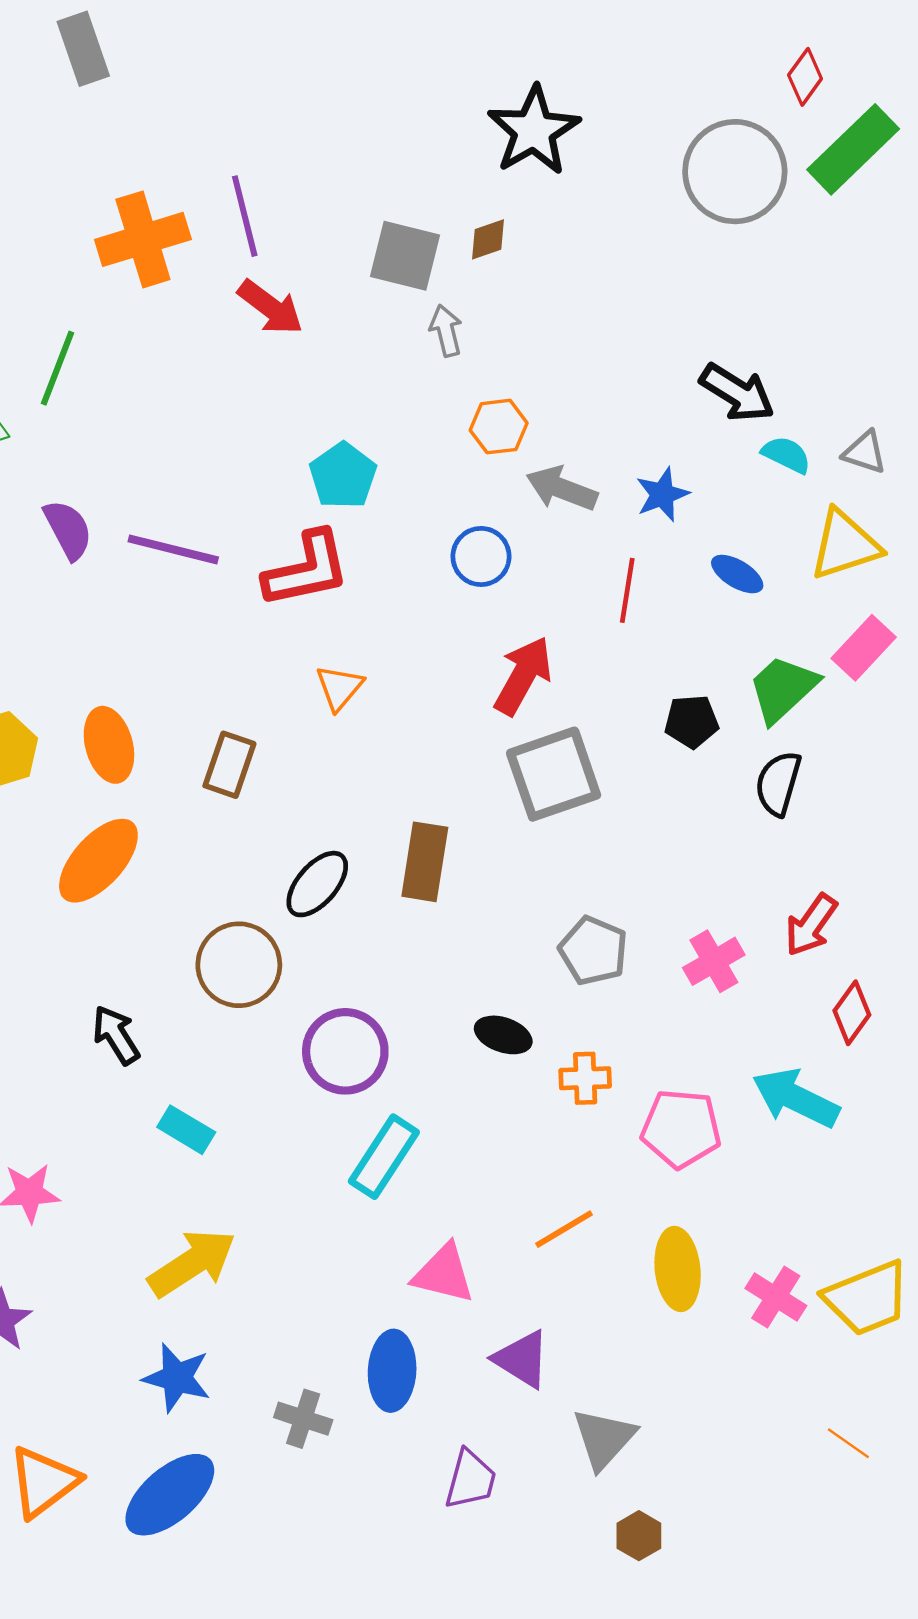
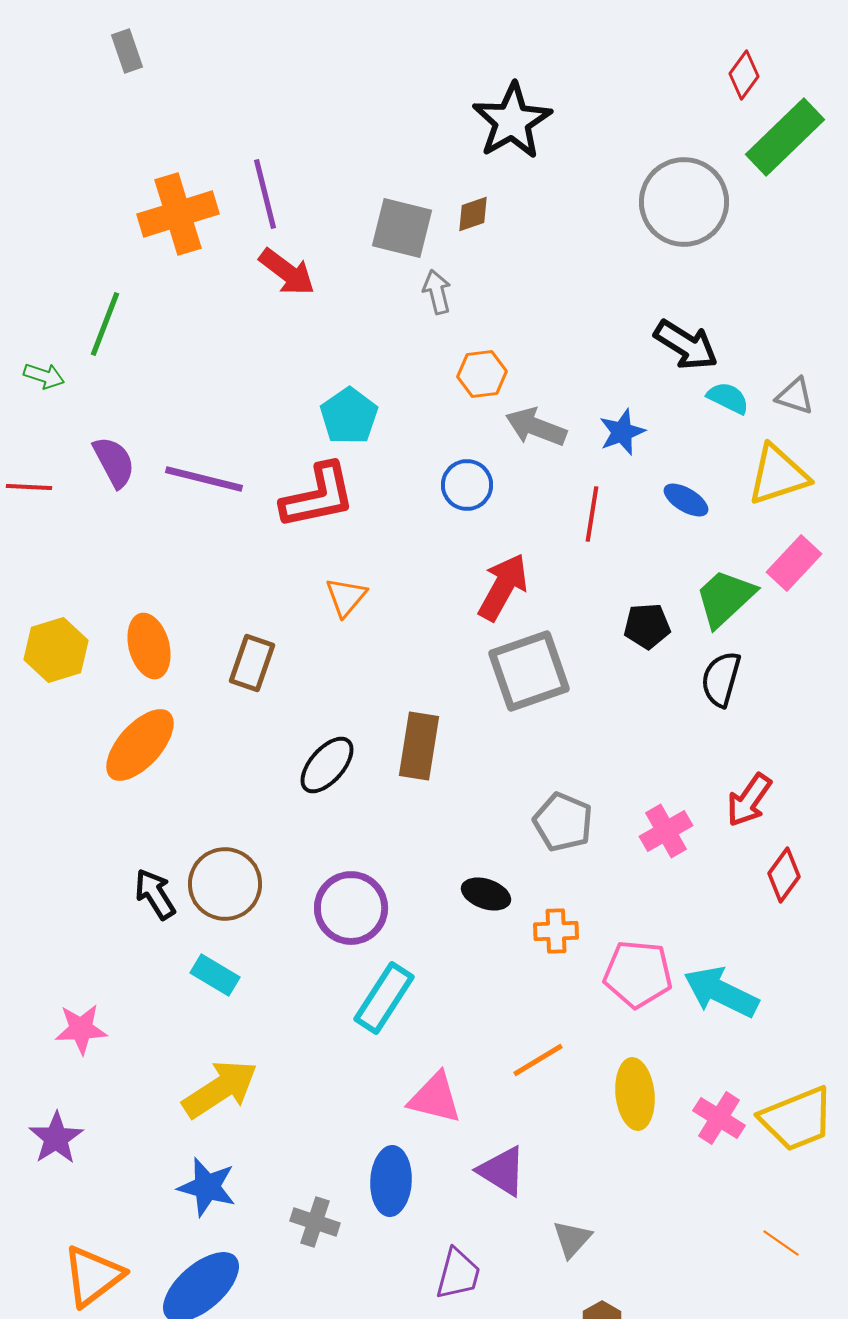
gray rectangle: (83, 49) -> (127, 51), size x0.7
gray circle: (735, 172) -> (684, 202), moved
brown circle: (239, 965) -> (225, 884), moved
cyan arrow: (796, 1098) -> (721, 992), moved
gray triangle: (604, 1439) -> (572, 1239), size x0.7

